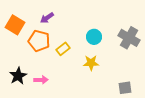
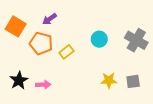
yellow star: (91, 63) -> (109, 80), moved
gray square: (125, 88) -> (133, 81), moved

